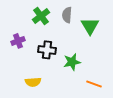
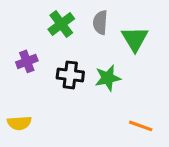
green star: (72, 62) -> (108, 78), moved
yellow semicircle: (33, 82) -> (19, 123), moved

